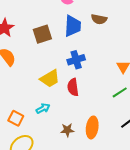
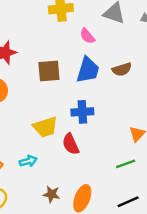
brown semicircle: (99, 19) -> (122, 69), turned -42
red semicircle: (73, 87) -> (71, 144), turned -30

